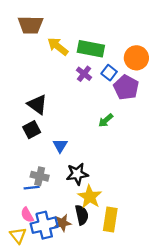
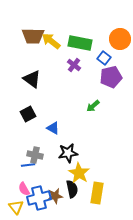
brown trapezoid: (31, 25) -> (33, 36), moved
orange circle: (136, 58) -> (120, 39), moved
blue square: (109, 73) -> (104, 58), moved
purple pentagon: (126, 87) -> (111, 77), turned 30
black triangle: (37, 105) -> (32, 79), moved
blue triangle: (60, 145) -> (53, 128), turned -32

